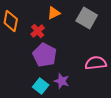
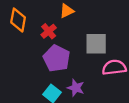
gray square: (87, 18) -> (96, 44), moved, turned -30

